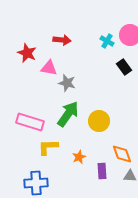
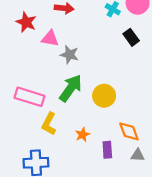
yellow L-shape: (48, 147) -> (49, 124), turned -60

